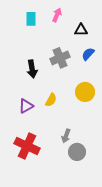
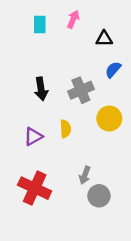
gray cross: (60, 58) -> (81, 90), moved
yellow semicircle: (51, 100) -> (66, 129), turned -32

